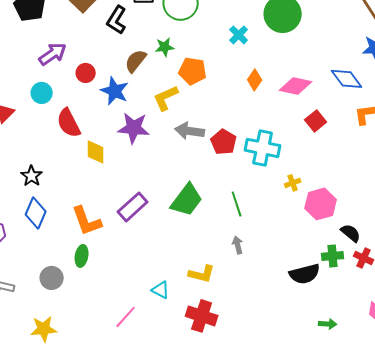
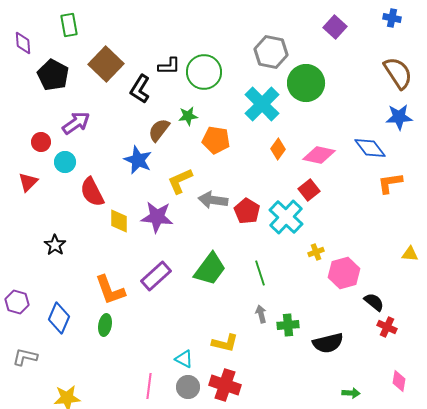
cyan cross: (239, 35) -> (262, 104), size x1.8
red circle: (86, 73) -> (41, 142), moved
yellow L-shape: (166, 98) -> (180, 181), moved
red square: (316, 121) -> (309, 190), moved
purple star: (134, 128) -> (157, 217), moved
cyan cross: (263, 148) -> (286, 217), turned 32
blue diamond: (36, 213) -> (59, 318), moved
green cross: (333, 256) -> (288, 325), moved
gray circle: (52, 278) -> (188, 387), moved
pink line: (126, 317) -> (149, 386), turned -35

